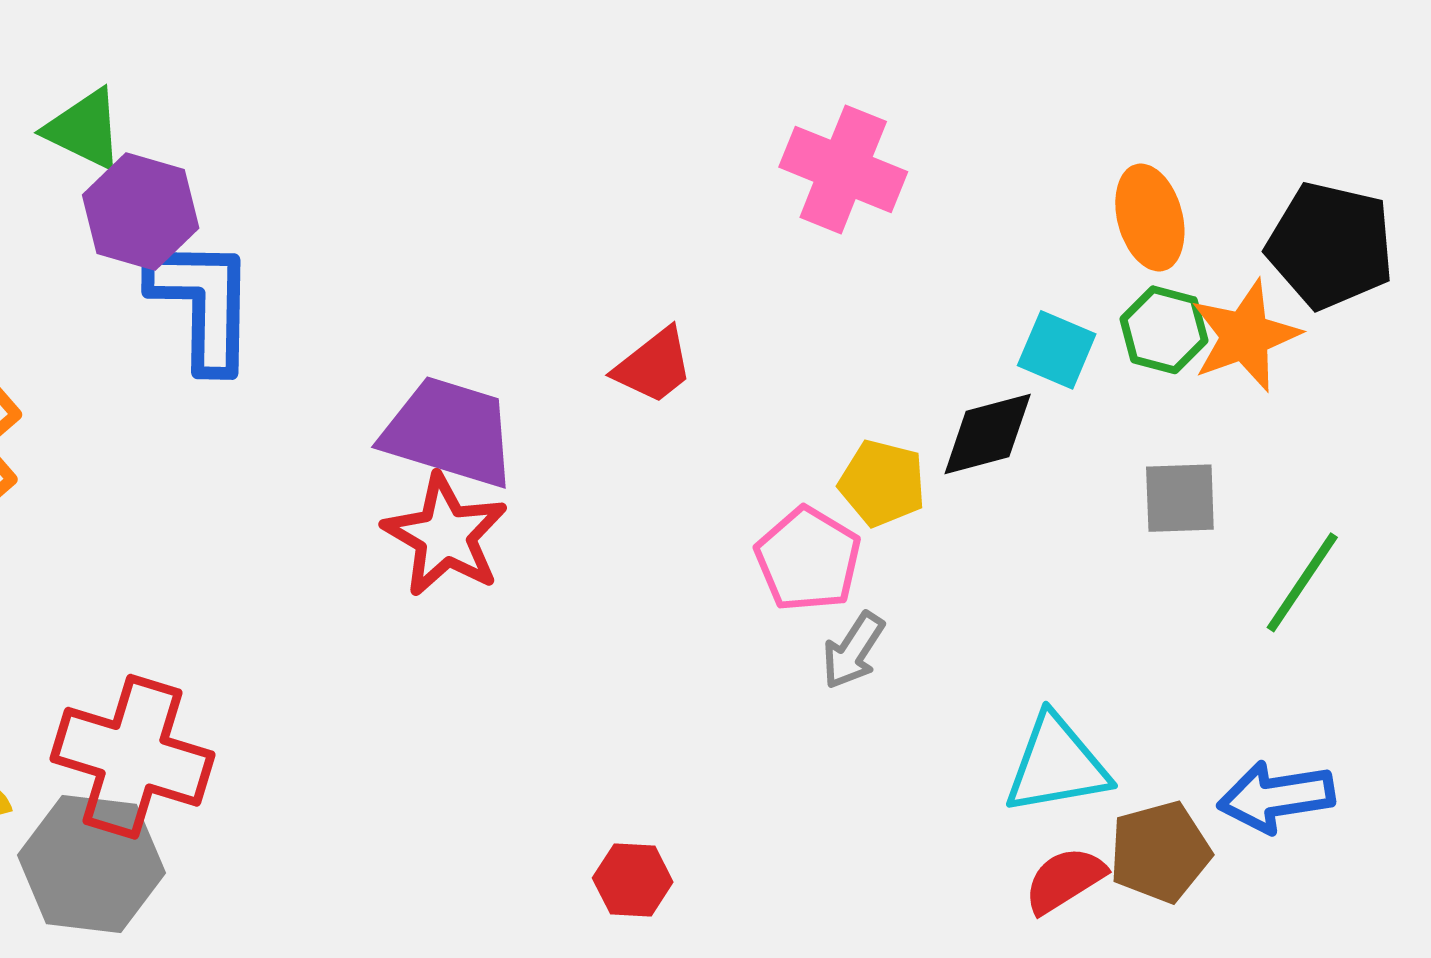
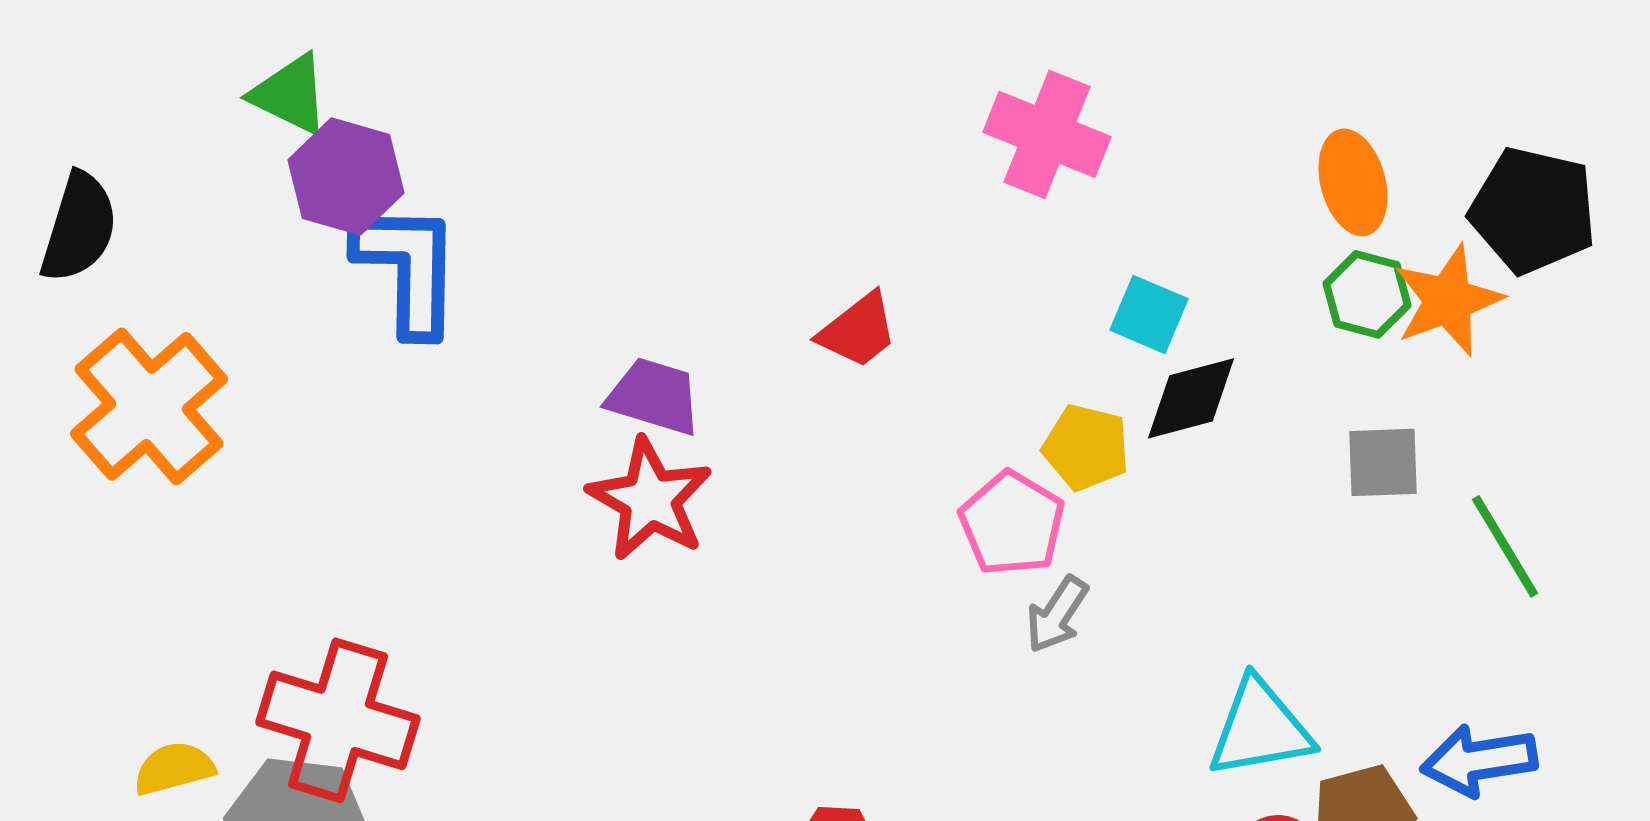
cyan square: (1057, 350) -> (1149, 314), moved
purple trapezoid: (449, 432) -> (654, 396), size x0.7
green line: (1302, 582) -> (1505, 546), turned -65

